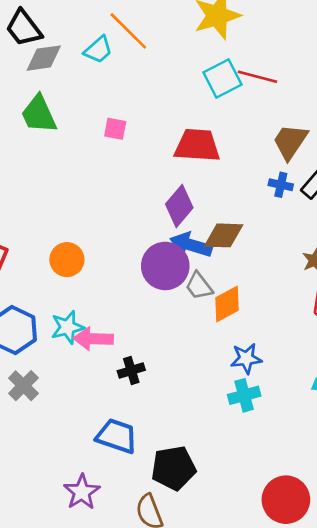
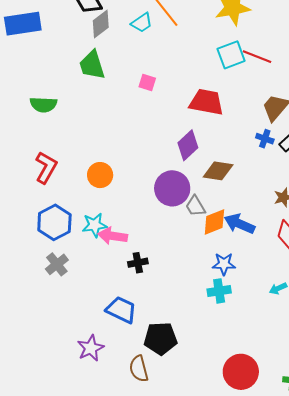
gray diamond: (44, 58) -> (101, 24), turned -36
blue arrow: (191, 245) -> (240, 224), moved

